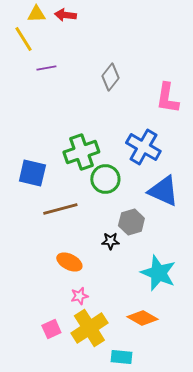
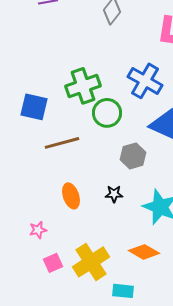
black star: (110, 241) -> (114, 194), moved
orange ellipse: (69, 262) -> (71, 196), turned 45
pink star: (79, 296) -> (38, 230), moved

